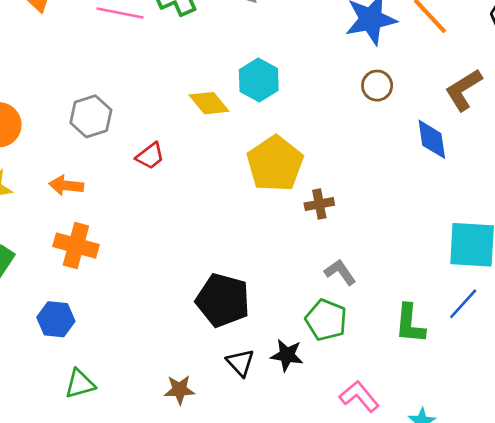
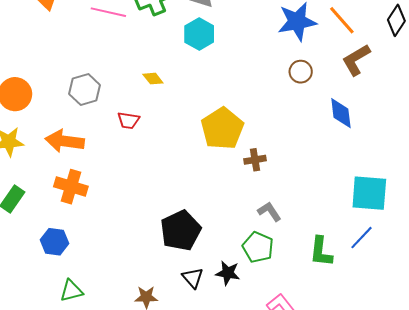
cyan hexagon: (259, 80) -> (199, 34), moved
brown L-shape: (464, 90) -> (356, 60), moved
yellow diamond: (209, 103) -> (153, 79), moved, size x0.7
red trapezoid: (150, 156) -> (128, 120), turned 45
orange arrow: (66, 185) -> (65, 141), size x1.5
black pentagon: (223, 300) -> (181, 230), turned 30

